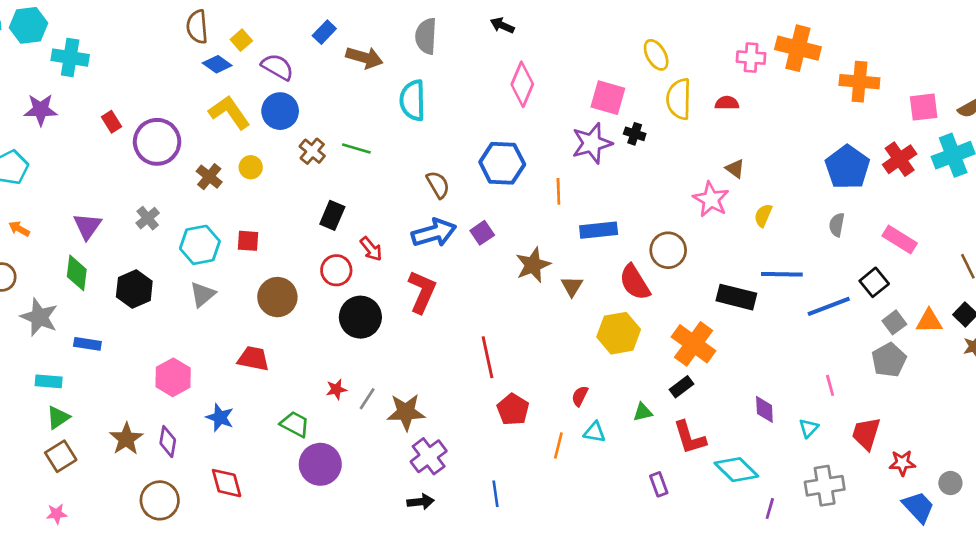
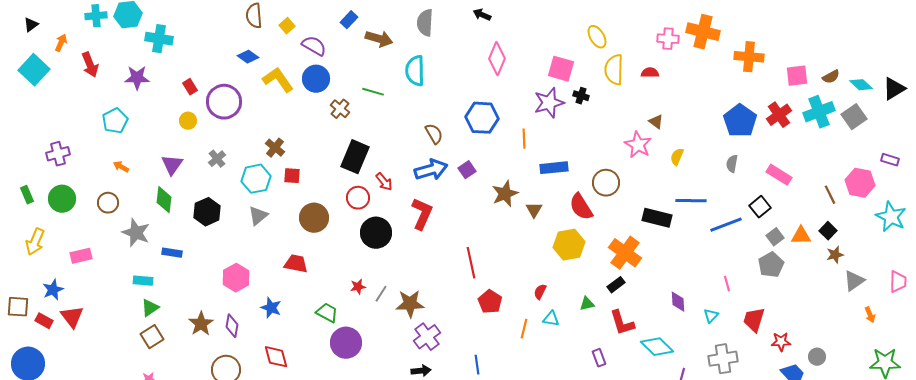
blue diamond: (217, 64) -> (248, 57), moved
green line: (356, 149) -> (373, 92), moved
yellow circle: (251, 167) -> (188, 121), moved
brown cross: (209, 177) -> (275, 148), moved
black rectangle: (332, 215) -> (355, 157), size x1.5

